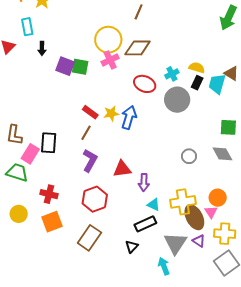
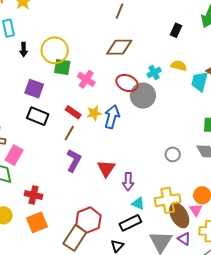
yellow circle: (108, 40) -> (55, 50), moved
pink cross: (110, 60) -> (86, 79), moved, turned -30
purple square: (65, 66) -> (34, 89), moved
black rectangle: (197, 83) -> (176, 30), moved
gray circle: (177, 100) -> (143, 96), moved
black rectangle: (49, 143) -> (38, 116), moved, turned -70
red triangle: (122, 169) -> (106, 169), turned -48
red hexagon: (95, 199) -> (88, 220), moved

